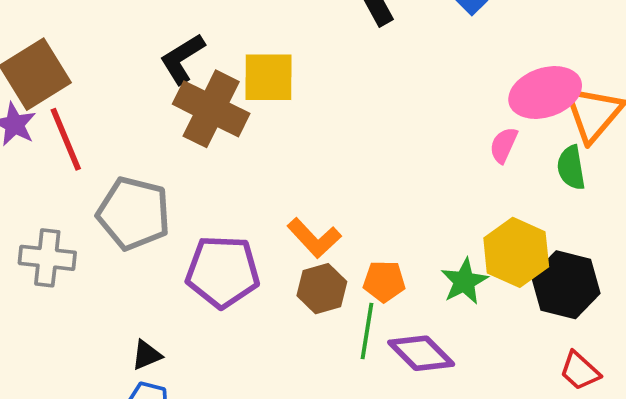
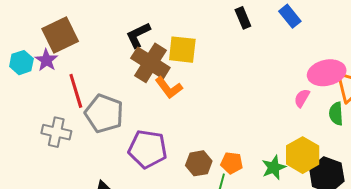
red line: (66, 139) -> (76, 91), moved
orange L-shape: (314, 238) -> (169, 88), moved

